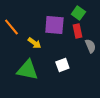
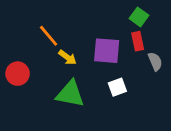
purple square: (54, 25) -> (107, 51), moved
yellow arrow: (34, 43) -> (67, 57), moved

